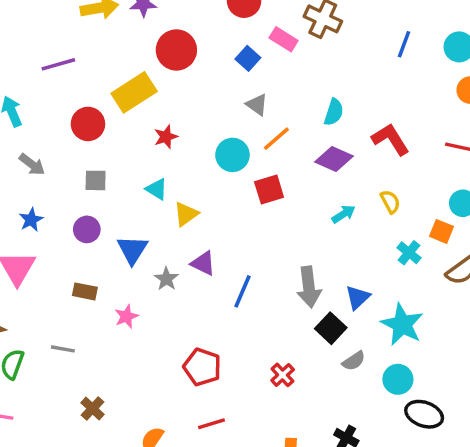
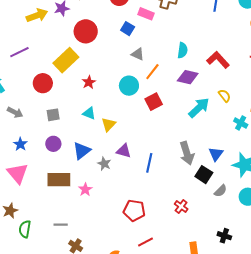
cyan arrow: (344, 214) -> (199, 108), size x1.6
blue triangle: (132, 250) -> (82, 151), turned 30
brown rectangle: (85, 291) -> (59, 180), size x1.6
gray line: (63, 349) -> (61, 225), moved

